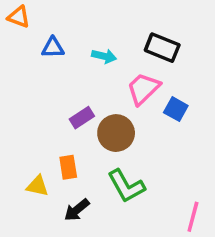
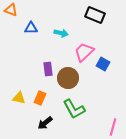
black rectangle: (162, 48) -> (95, 15), moved
purple rectangle: (82, 118) -> (48, 69), turned -64
orange rectangle: (68, 167) -> (40, 98), turned 32
yellow triangle: (37, 186) -> (19, 98), moved

